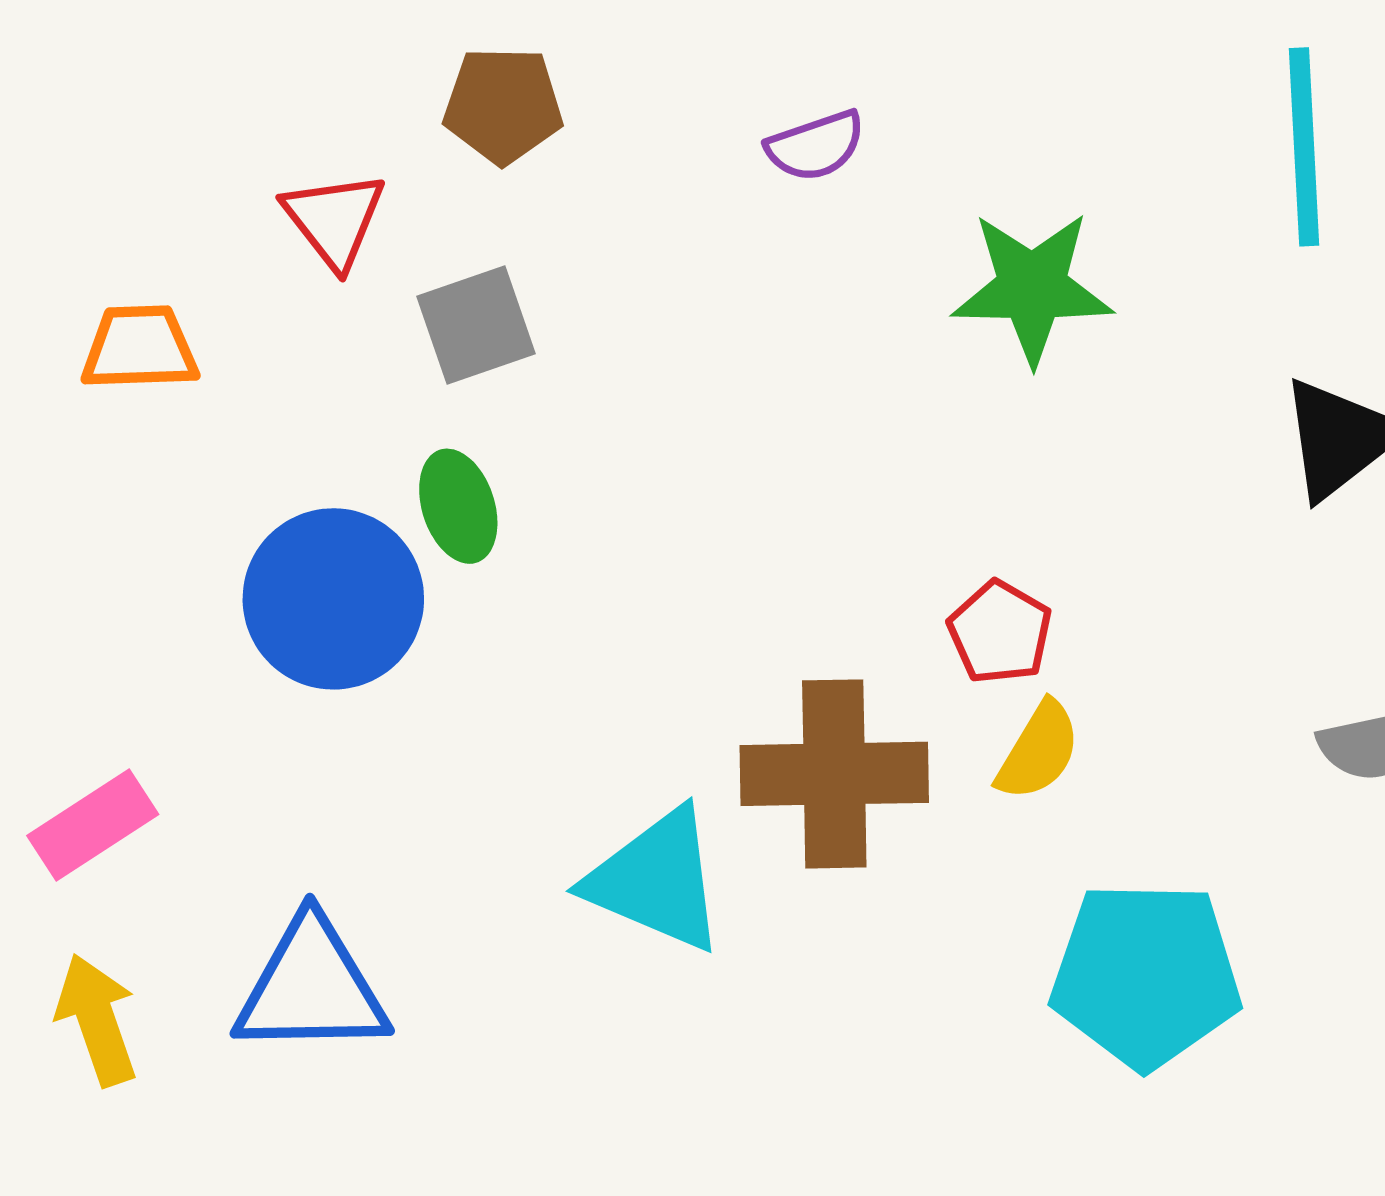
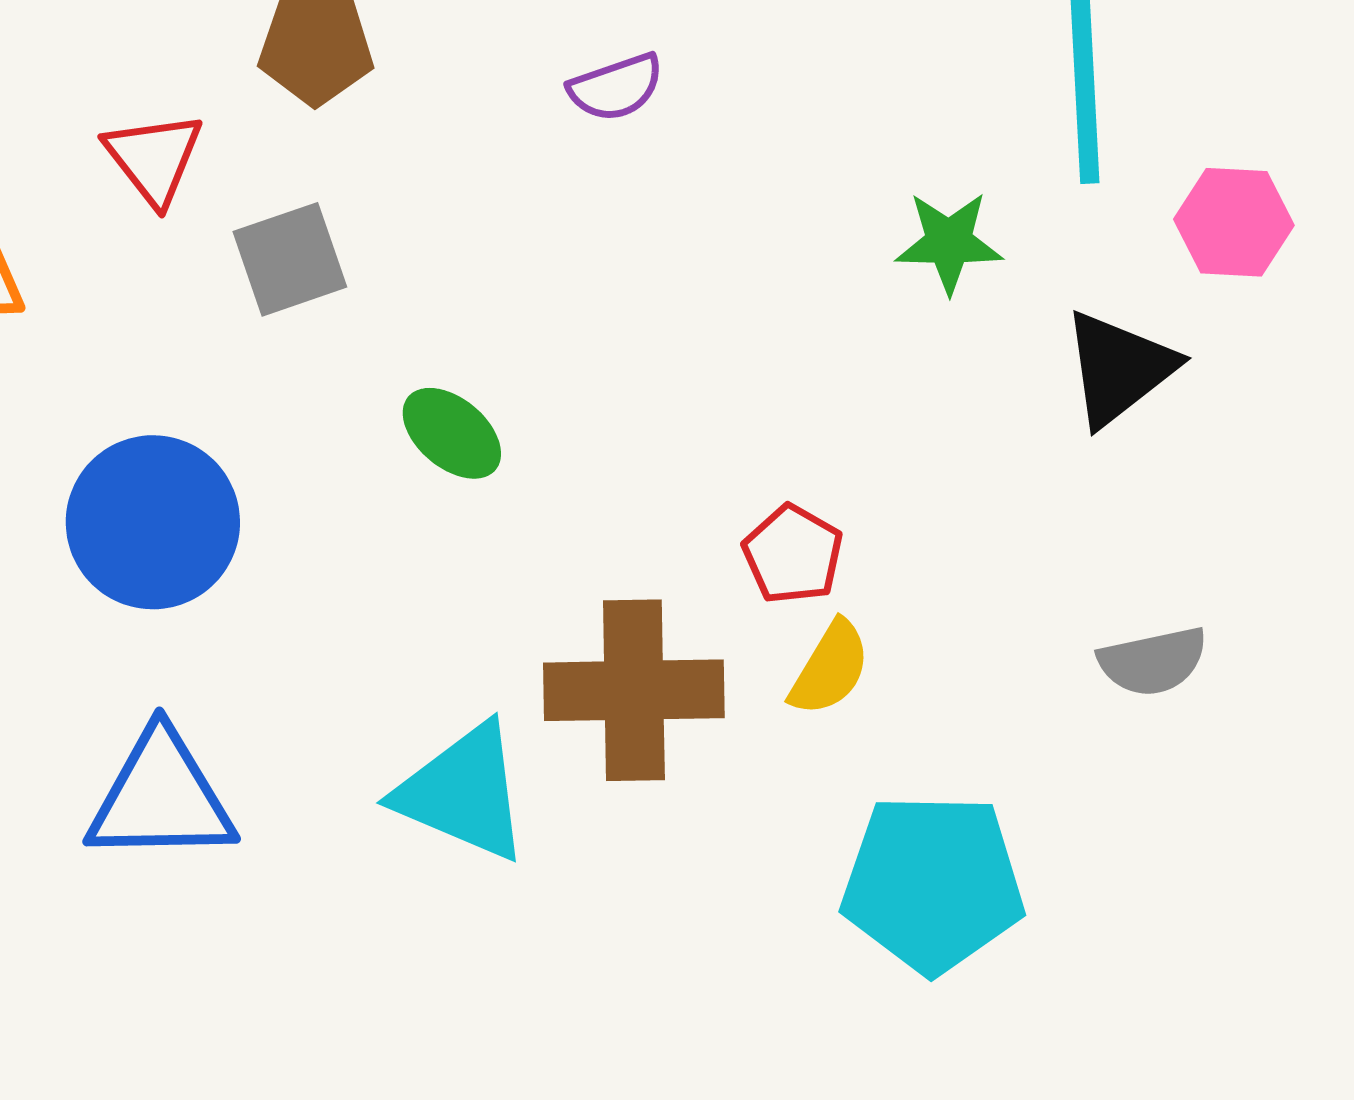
green star: (1032, 287) -> (949, 242), moved, size x0.7
green ellipse: (458, 506) -> (452, 433), moved, turned -32
blue triangle: (311, 987) -> (161, 797), moved

